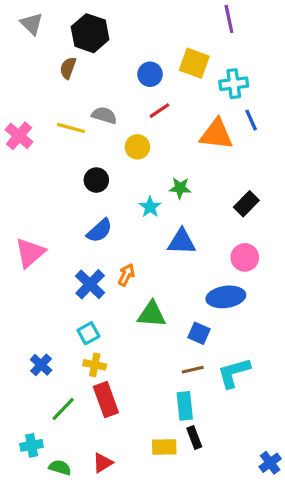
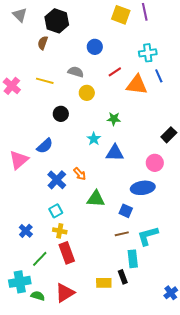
yellow square: (194, 63) -> (121, 15), moved
red line: (160, 111) -> (115, 72), moved
gray semicircle: (104, 115) -> (76, 72), moved
black rectangle: (246, 204) -> (169, 135), moved
cyan star: (150, 207) -> (94, 139), moved
blue semicircle: (99, 231) -> (45, 146), moved
orange arrow: (126, 275) -> (80, 174), turned 112
cyan rectangle: (185, 406) -> (133, 259), moved
cyan cross: (32, 445) -> (20, 282), size x1.5
red triangle: (103, 463) -> (65, 293), size x1.5

